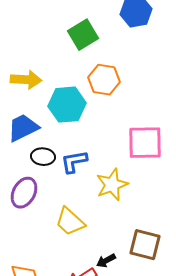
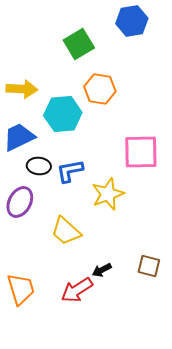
brown square: (145, 245) -> (149, 266), moved, size x0.7

